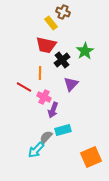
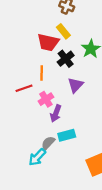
yellow rectangle: (51, 23) -> (63, 31), moved
red line: (24, 87) -> (24, 88), turned -49
pink cross: (44, 97) -> (46, 99), turned 32

